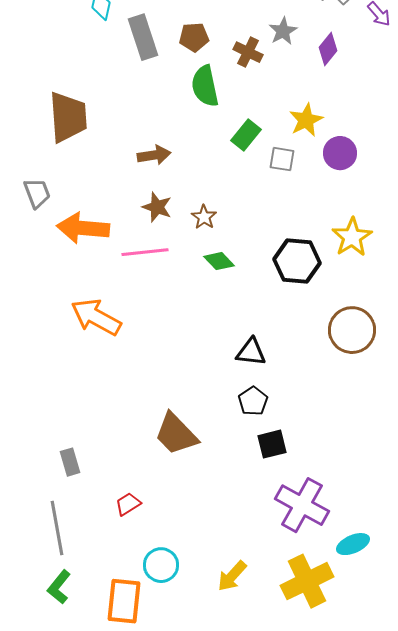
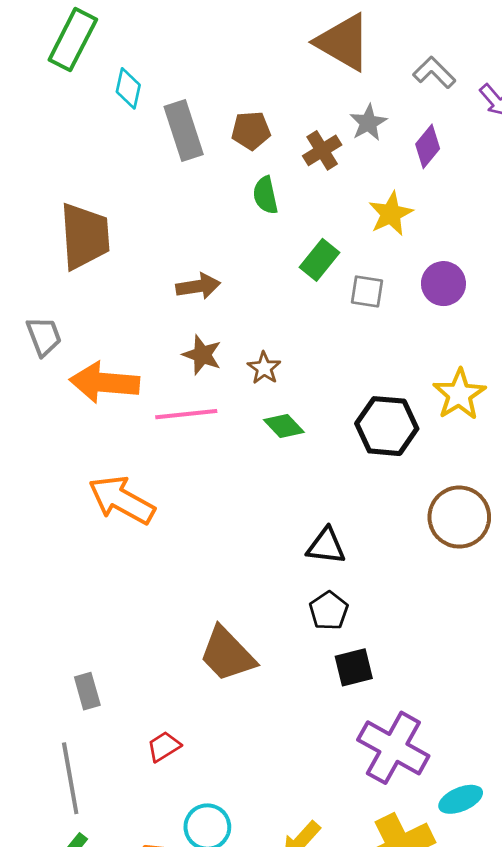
brown cross: (248, 52) -> (322, 150), turned 32
green semicircle: (205, 86) -> (265, 195), size x0.7
yellow star: (306, 120) -> (391, 214), moved

